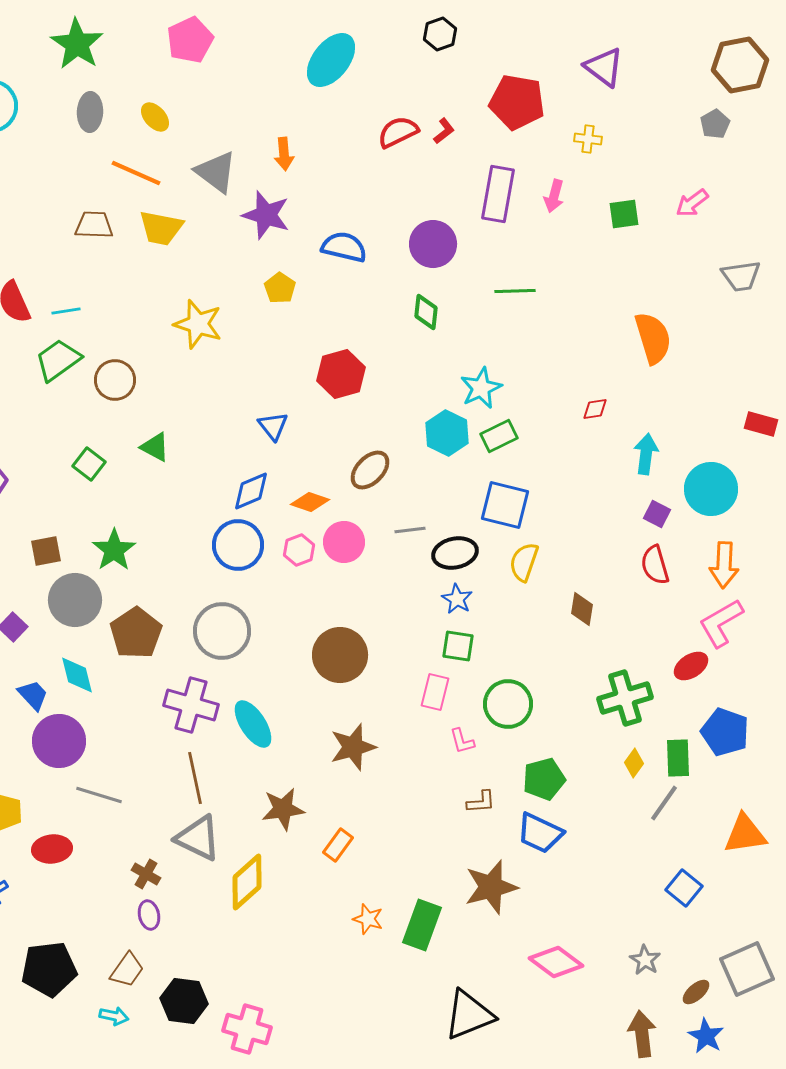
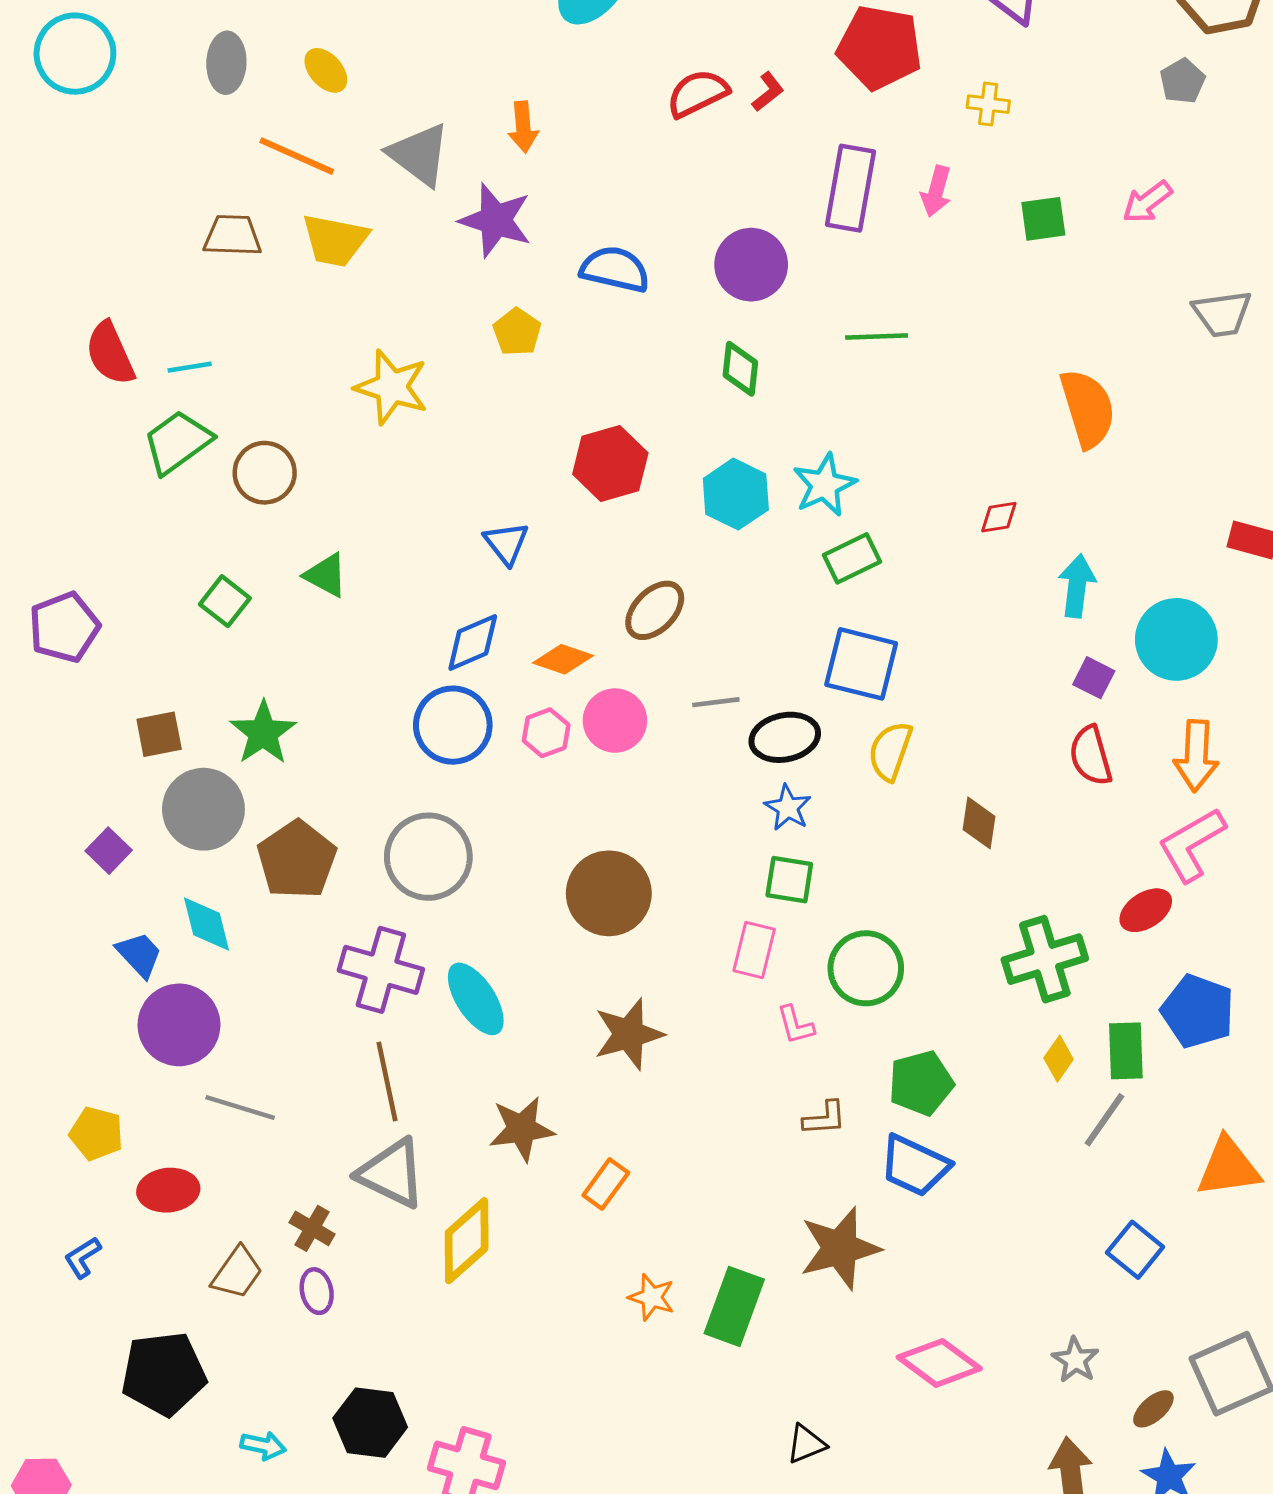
cyan hexagon: (447, 433) -> (736, 494), moved
brown trapezoid: (127, 970) -> (237, 1273), moved
black triangle: (469, 1015) -> (806, 1444), size x0.5

